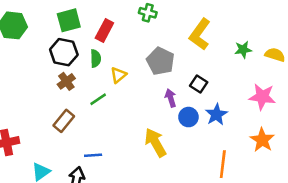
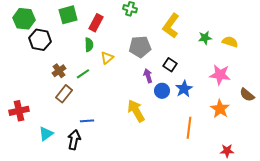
black hexagon: (64, 52) -> (40, 40), moved
gray pentagon: (160, 61) -> (140, 47), turned -30
brown cross: (66, 81) -> (59, 71), moved
green line: (98, 99) -> (83, 74), moved

